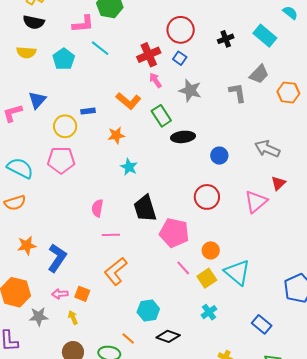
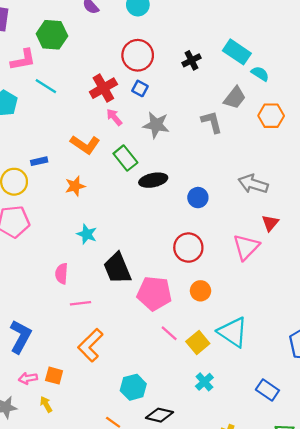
cyan semicircle: (290, 13) -> (260, 74), moved
cyan star: (129, 167) -> (87, 234), moved
orange circle: (211, 250) -> (200, 291), moved

